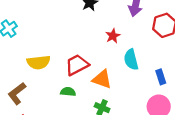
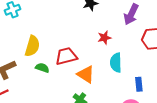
yellow semicircle: (39, 62) -> (32, 46), turned -80
green semicircle: (68, 92) -> (42, 68), moved

